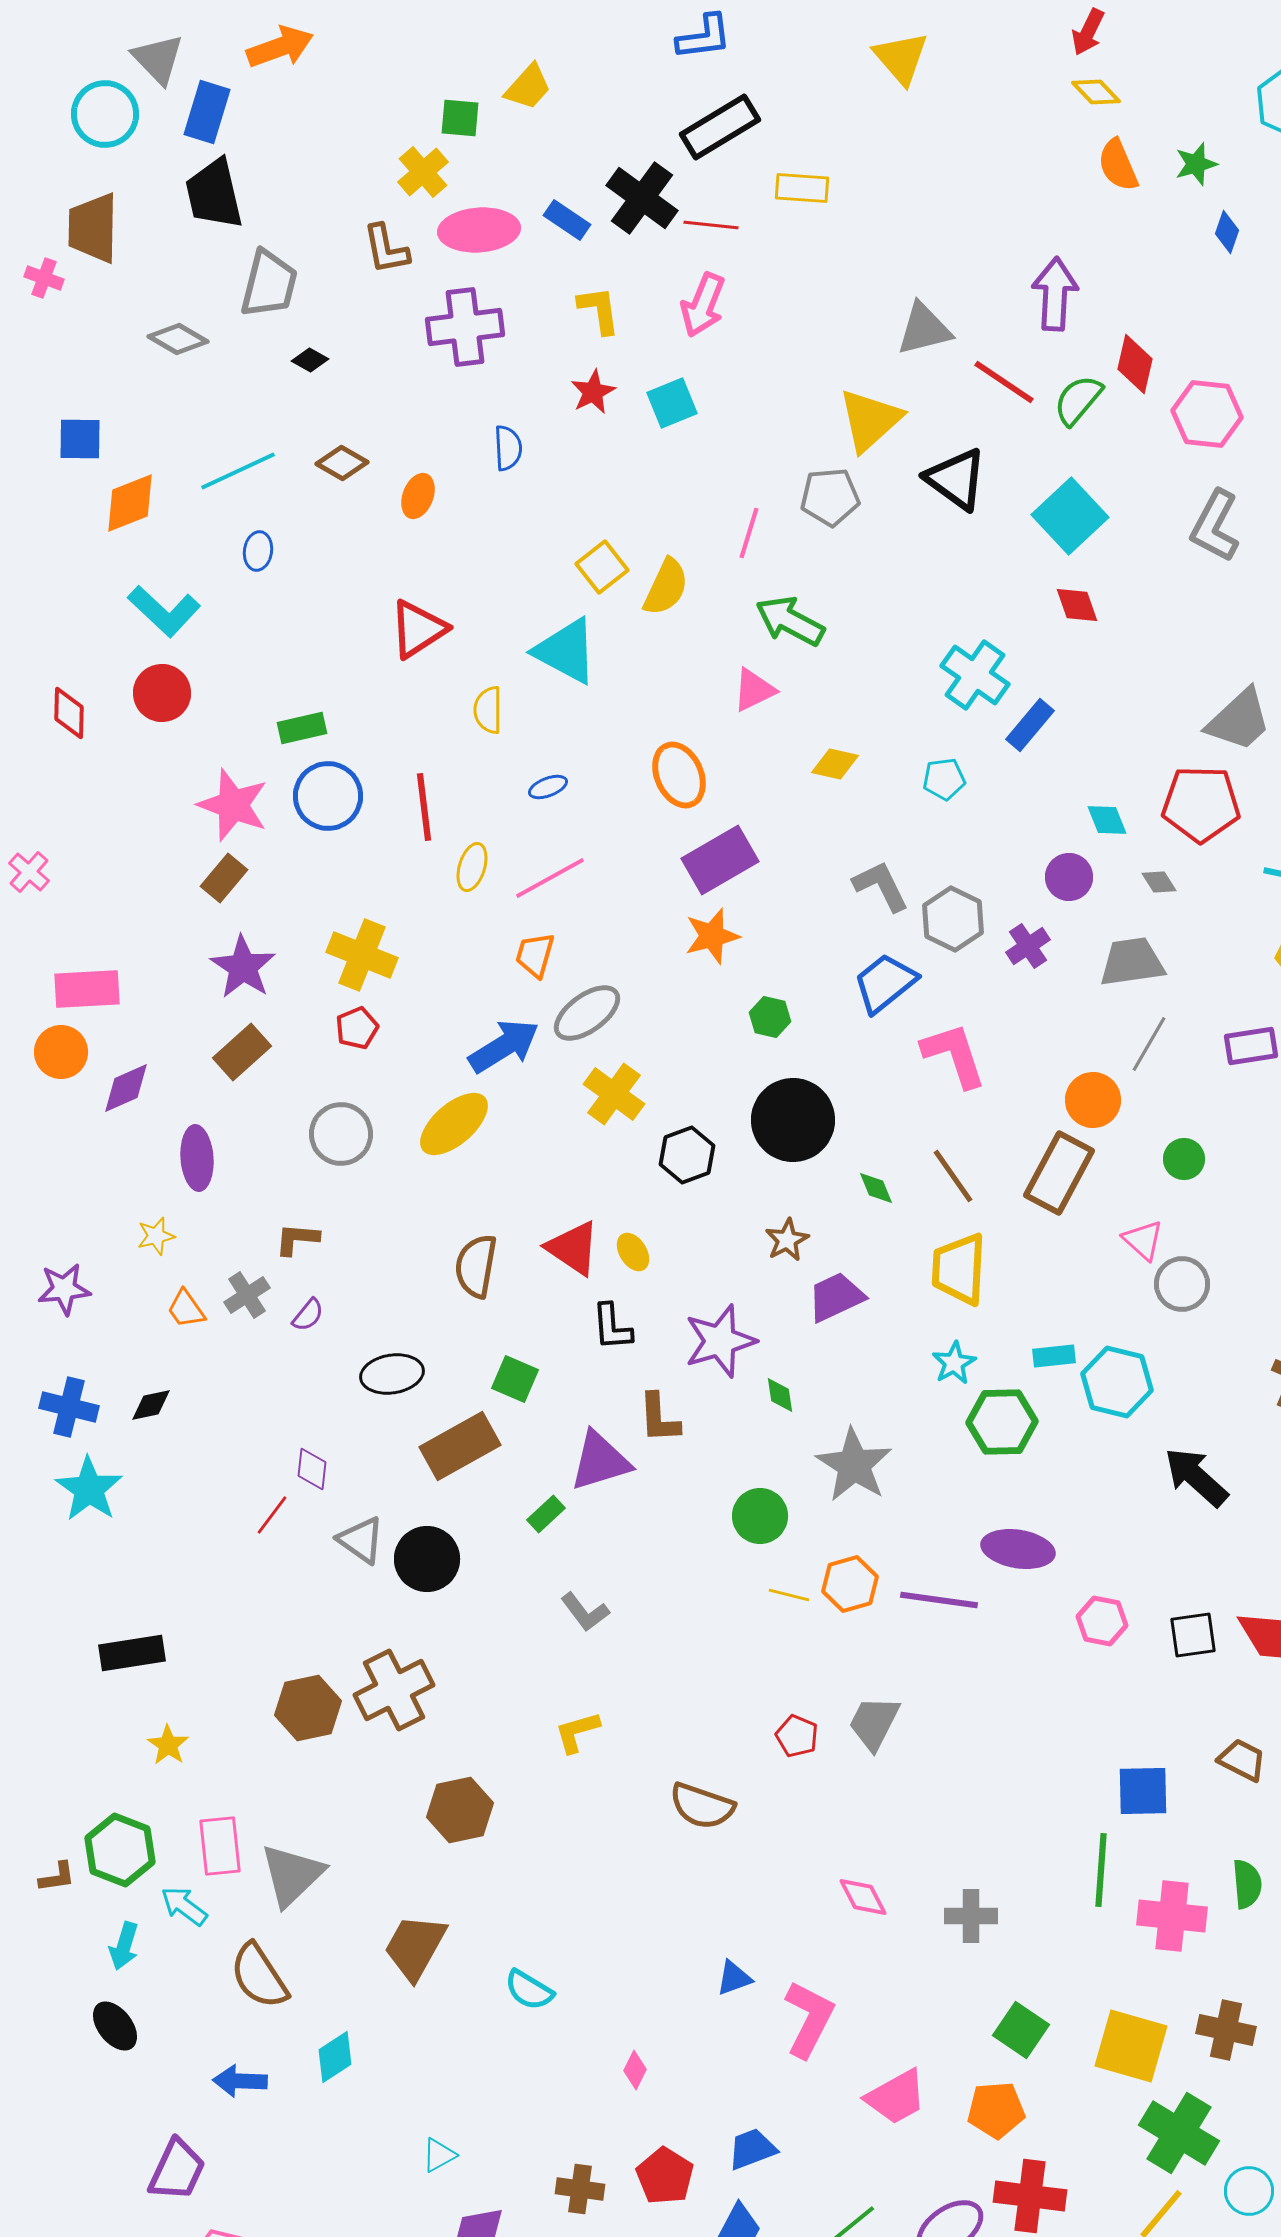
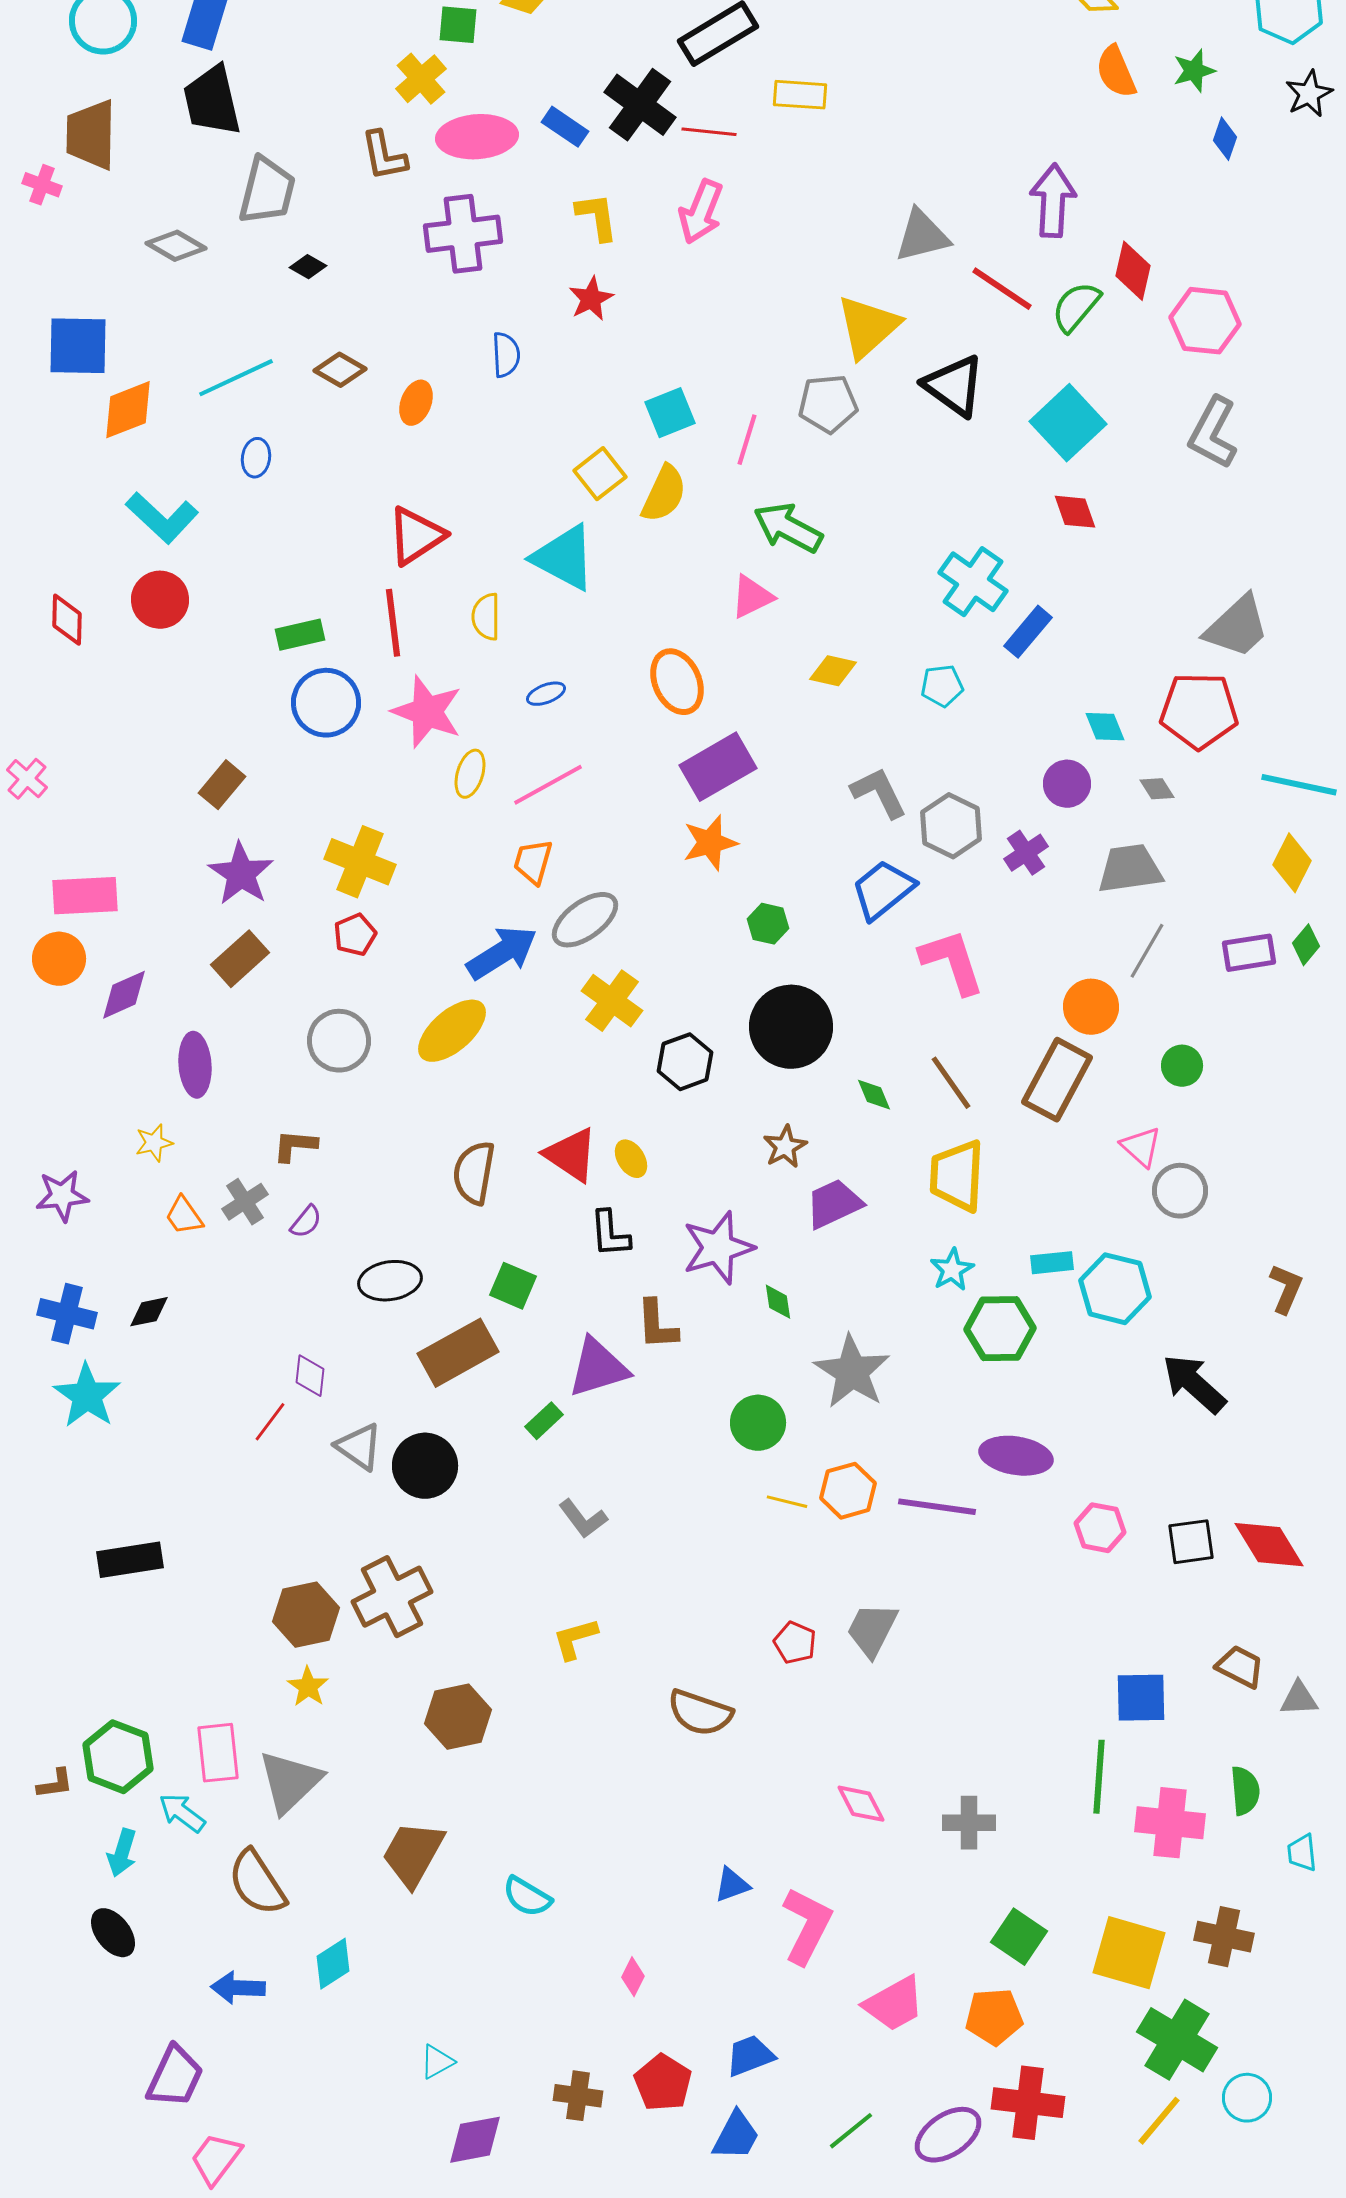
cyan square: (672, 403) -> (670, 413), moved
blue square: (80, 439) -> (78, 346), size x1.4
pink star: (233, 805) -> (427, 712), moved
red line: (424, 807) -> (393, 623), moved
yellow star: (168, 1745) -> (308, 1687), moved

